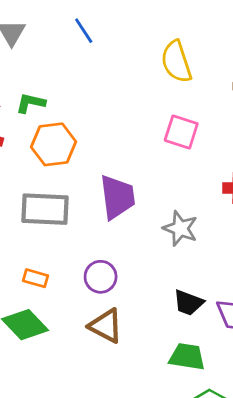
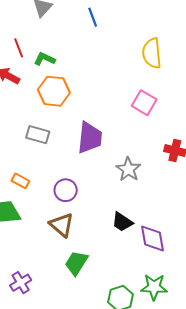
gray rectangle: (45, 209) -> (38, 135), size x0.7
green trapezoid: (187, 357) -> (76, 263), moved, turned -80

